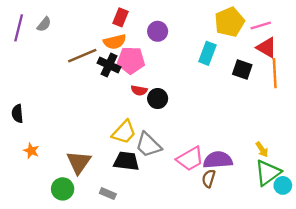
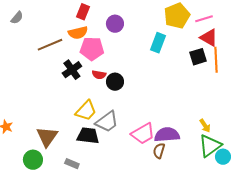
black cross: (109, 65) -> (72, 70), moved, turned 30
black square: (242, 70) -> (198, 57), moved, turned -36
gray trapezoid: (148, 145) -> (107, 122), turned -80

